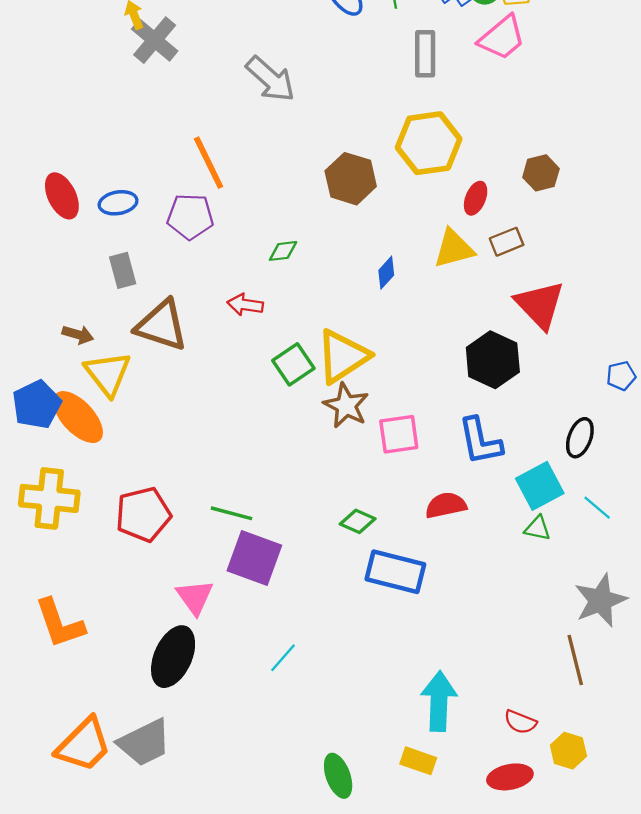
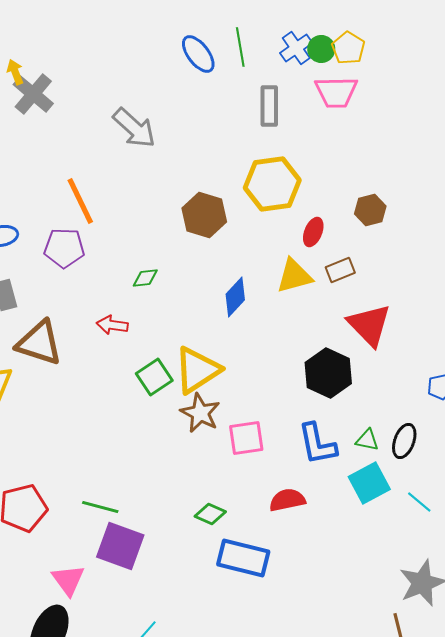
pink trapezoid: (502, 38) -> (336, 92), turned 39
blue diamond: (386, 273) -> (235, 297), size x1.4
green triangle: (537, 528) -> (367, 440), moved

